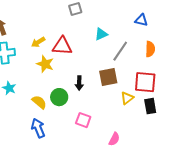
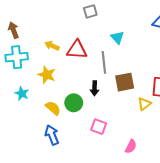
cyan triangle: (101, 34) -> (117, 37), turned -48
yellow arrow: (38, 42) -> (52, 46), turned 56
gray line: (120, 51) -> (104, 62), moved, turned -40
yellow star: (45, 64) -> (47, 75), moved

